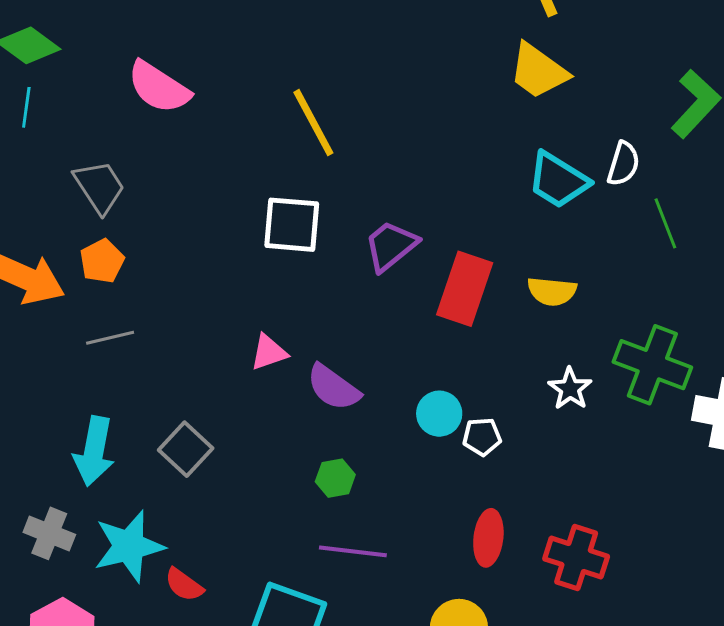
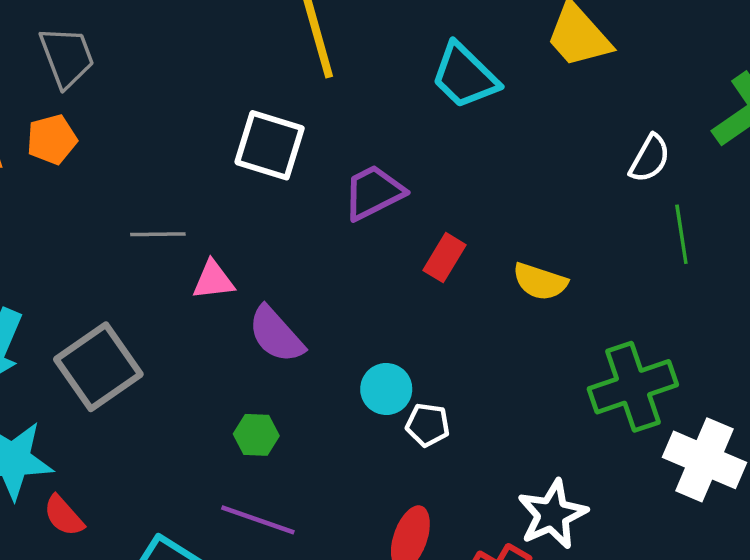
cyan trapezoid: (558, 180) -> (465, 76), moved
red rectangle: (465, 289) -> (445, 258), size x0.6
gray line: (110, 338) -> (158, 234), moved
green cross: (652, 365) -> (633, 387), turned 38
white star: (570, 389) -> (552, 514), moved, size x1.4
gray square: (186, 449) -> (98, 367), size x1.4

